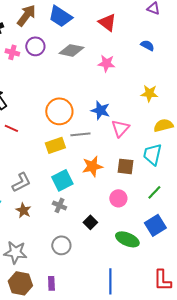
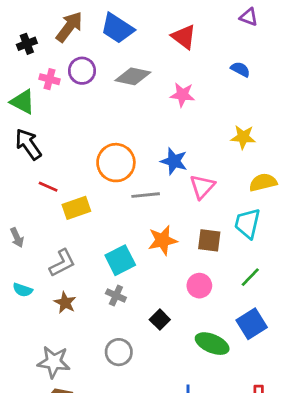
yellow rectangle: (55, 145) -> (76, 208), moved

